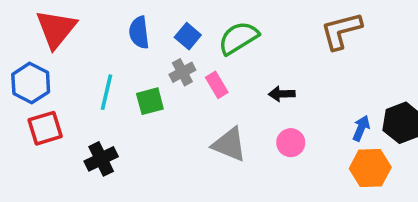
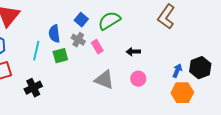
brown L-shape: (341, 31) -> (166, 17), turned -40
blue semicircle: (139, 33) -> (54, 34), moved
gray cross: (182, 72) -> (78, 40), turned -32

